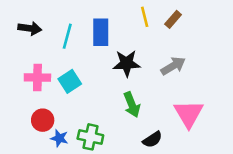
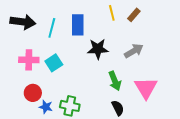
black arrow: (30, 28) -> (23, 22), size x1.4
green arrow: (132, 105) -> (115, 81), moved
black semicircle: (152, 140) -> (118, 108), turned -84

